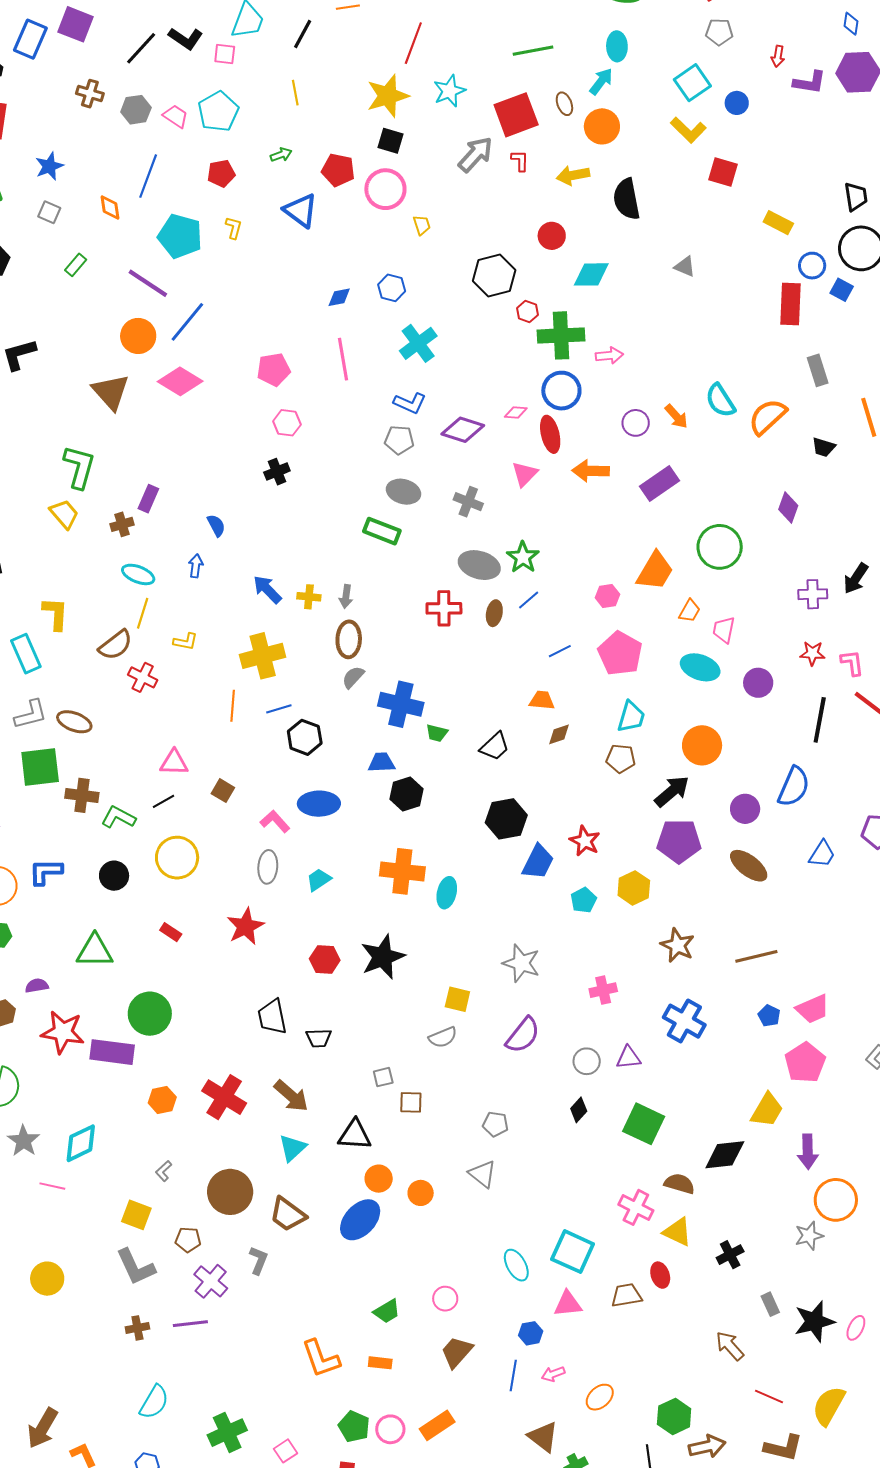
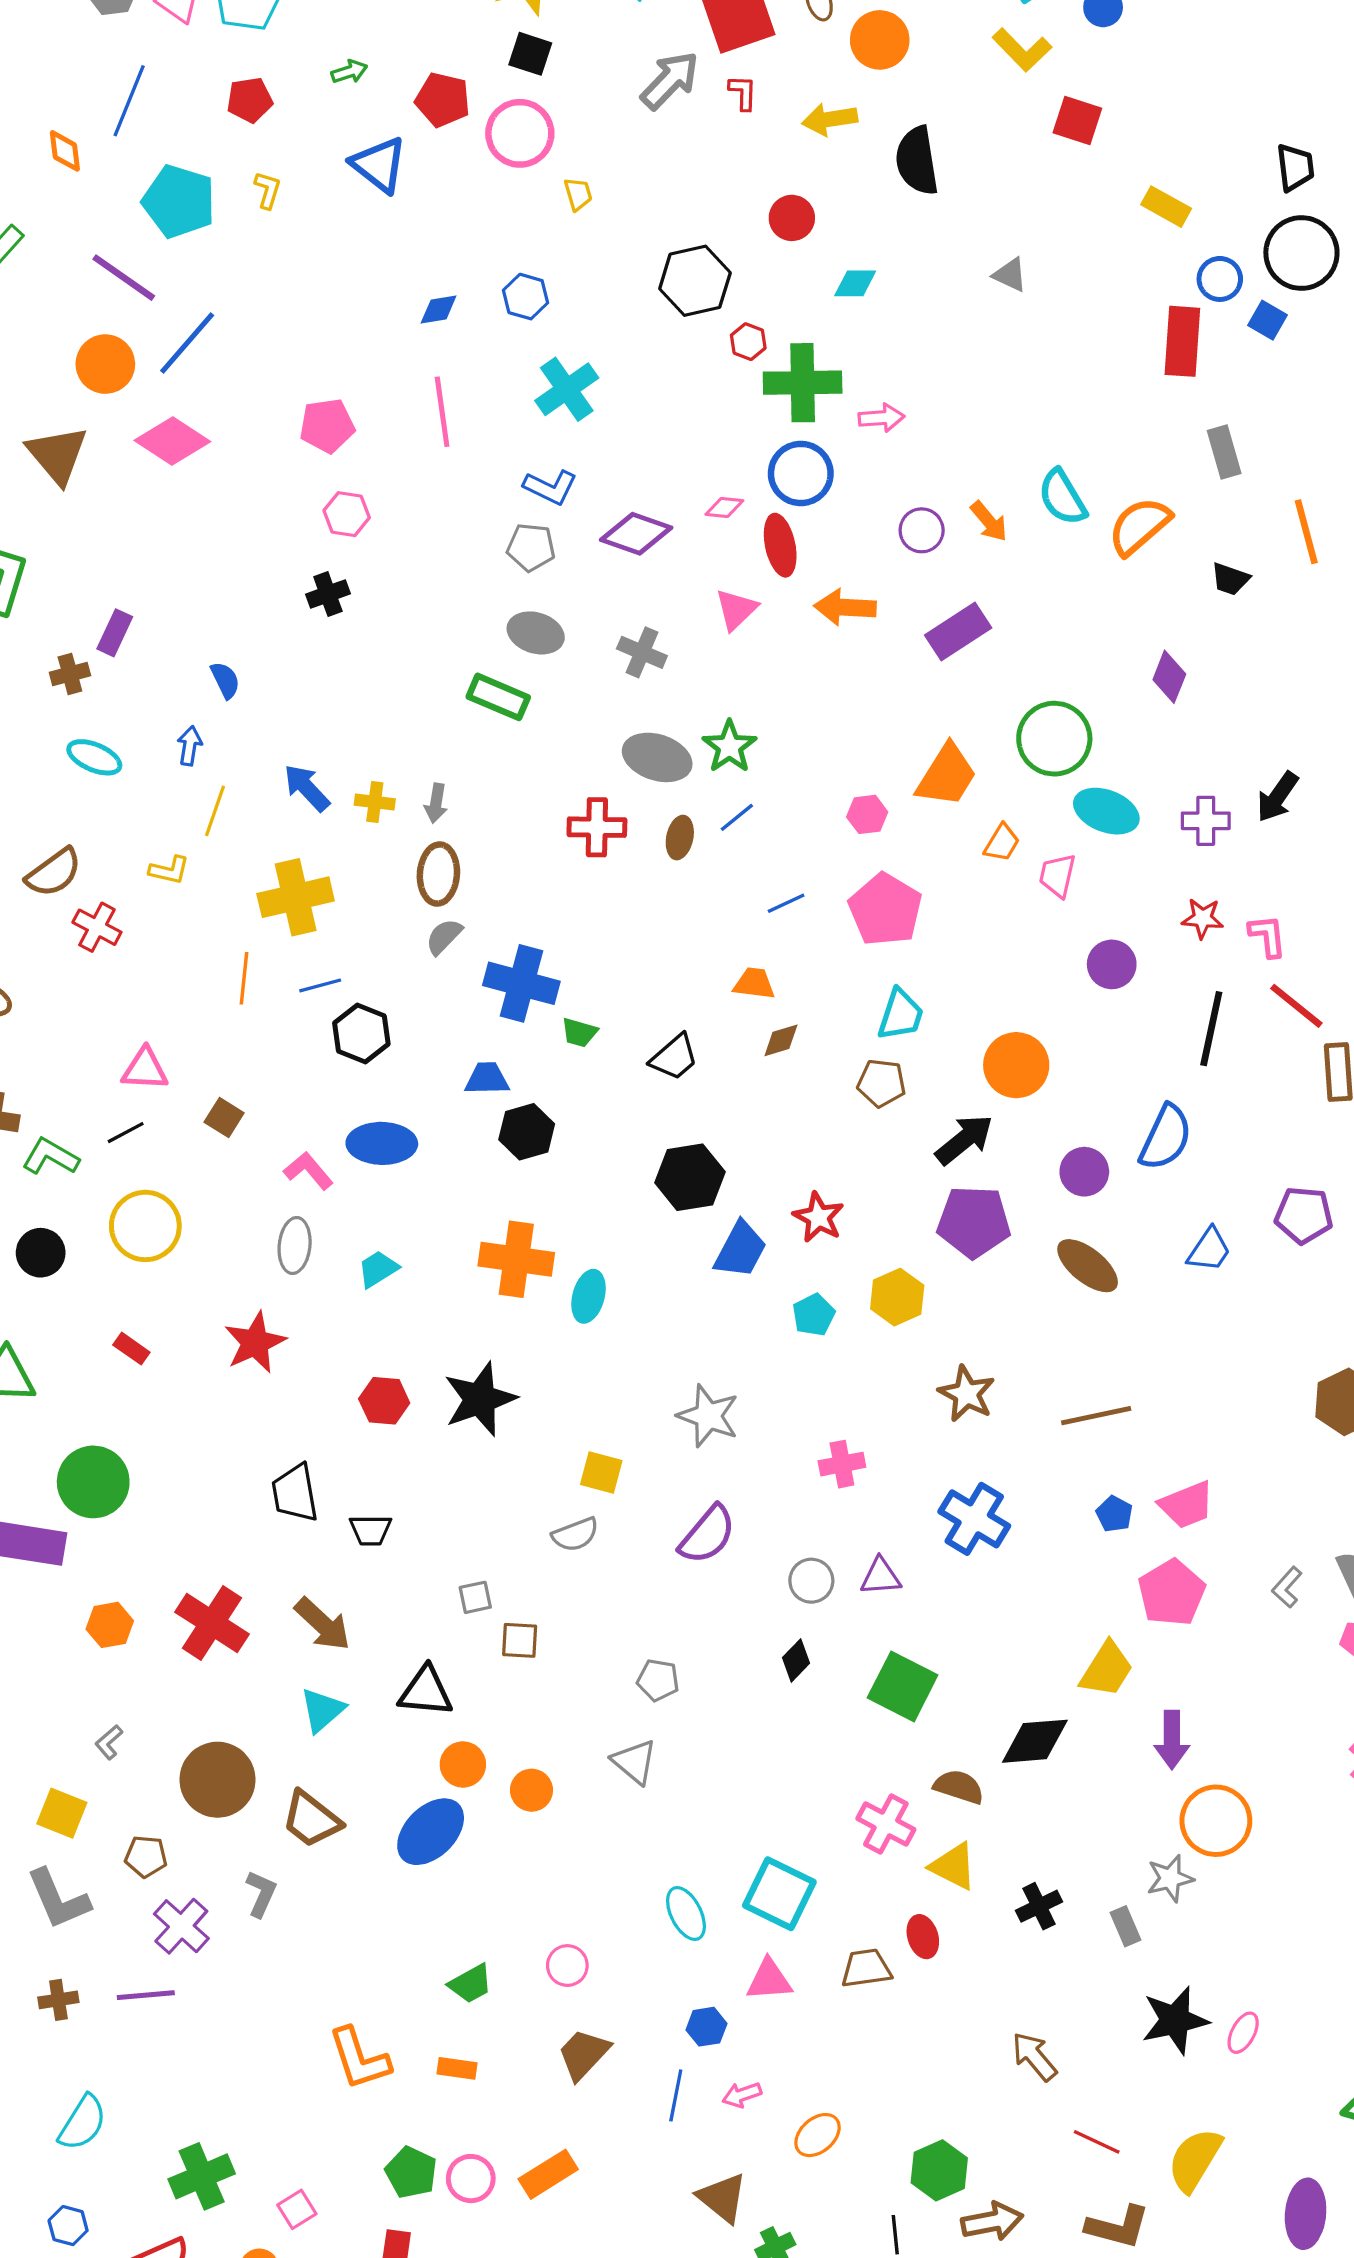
cyan diamond: (591, 274) -> (855, 283), size x0.7
yellow line: (143, 613) -> (215, 811), moved
cyan ellipse: (700, 667) -> (1106, 811), moved
gray rectangle: (770, 1304) -> (1125, 1926), moved

